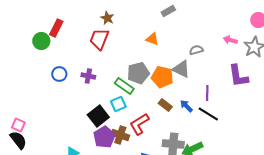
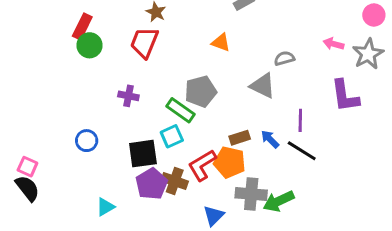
green circle: (41, 41) -> (90, 45), moved
blue circle: (59, 74) -> (87, 141), moved
orange pentagon: (162, 77) -> (230, 162), moved
brown rectangle: (165, 105) -> (240, 138), turned -56
black square: (98, 116) -> (143, 154), turned 30

